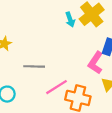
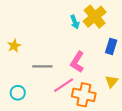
pink L-shape: (95, 63) -> (77, 62), moved

